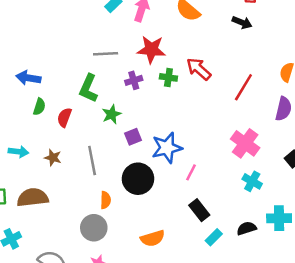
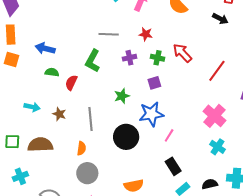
red star: (151, 50) -> (146, 34), size x0.6
green semicircle: (39, 107) -> (52, 72), turned -104
green star: (112, 114) -> (122, 96), moved
purple square: (133, 137) -> (154, 83), moved
orange semicircle: (106, 200) -> (81, 148), moved

